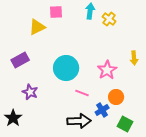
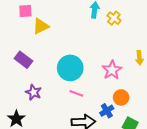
pink square: (56, 12) -> (25, 11), moved
purple rectangle: (20, 60) -> (23, 60), turned 66
pink line: (82, 93) -> (76, 93), moved

